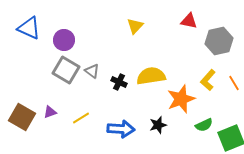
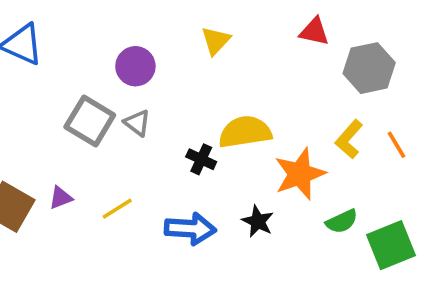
purple circle: (64, 40) -> (135, 66), moved
black cross: (119, 82) -> (201, 159), moved
black star: (158, 125) -> (258, 221), turned -30

